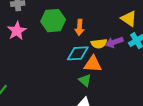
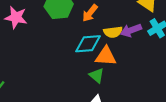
orange arrow: (80, 27) -> (90, 13), turned 35
pink star: (17, 31) -> (16, 17), turned -30

